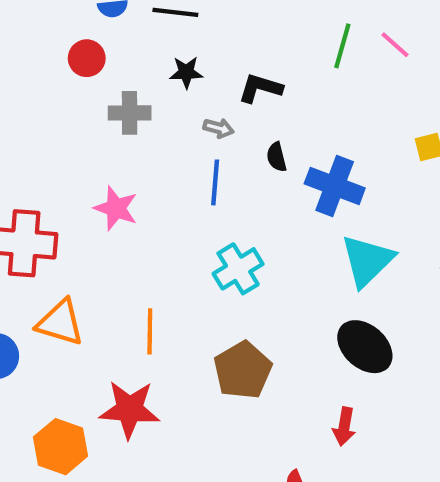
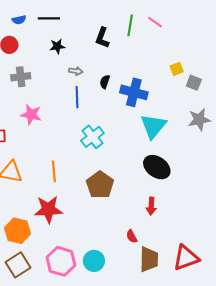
black L-shape: (260, 88) -> (102, 38), moved, turned -80
gray cross: (130, 113) -> (21, 77), moved
black semicircle: (277, 157) -> (105, 82), turned 40

